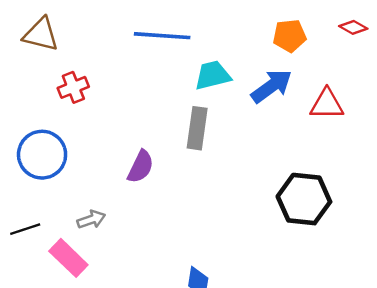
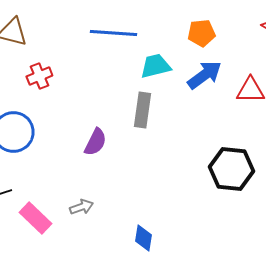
orange pentagon: (290, 36) -> (201, 33), moved
gray arrow: (91, 220) -> (81, 207), moved

